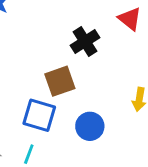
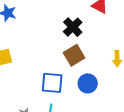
brown square: (60, 81) -> (74, 55), moved

